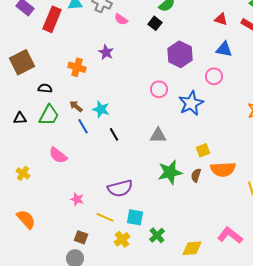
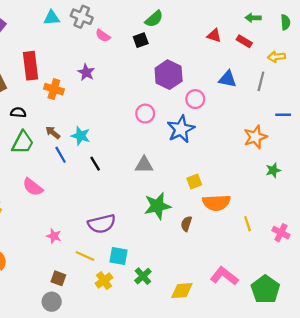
red rectangle: (52, 19) -> (30, 66), moved, turned -30
black square: (155, 23) -> (141, 40), turned 32
blue triangle: (224, 49) -> (228, 79), moved
pink circle: (214, 76) -> (195, 99), moved
brown semicircle: (196, 175) -> (186, 224), moved

